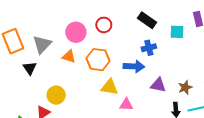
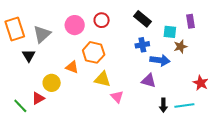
orange triangle: (69, 56) -> (72, 67), moved
blue arrow: (134, 66) -> (160, 60), moved
brown star: (185, 87) -> (180, 47), moved
pink triangle: (126, 104) -> (117, 97), turned 40

